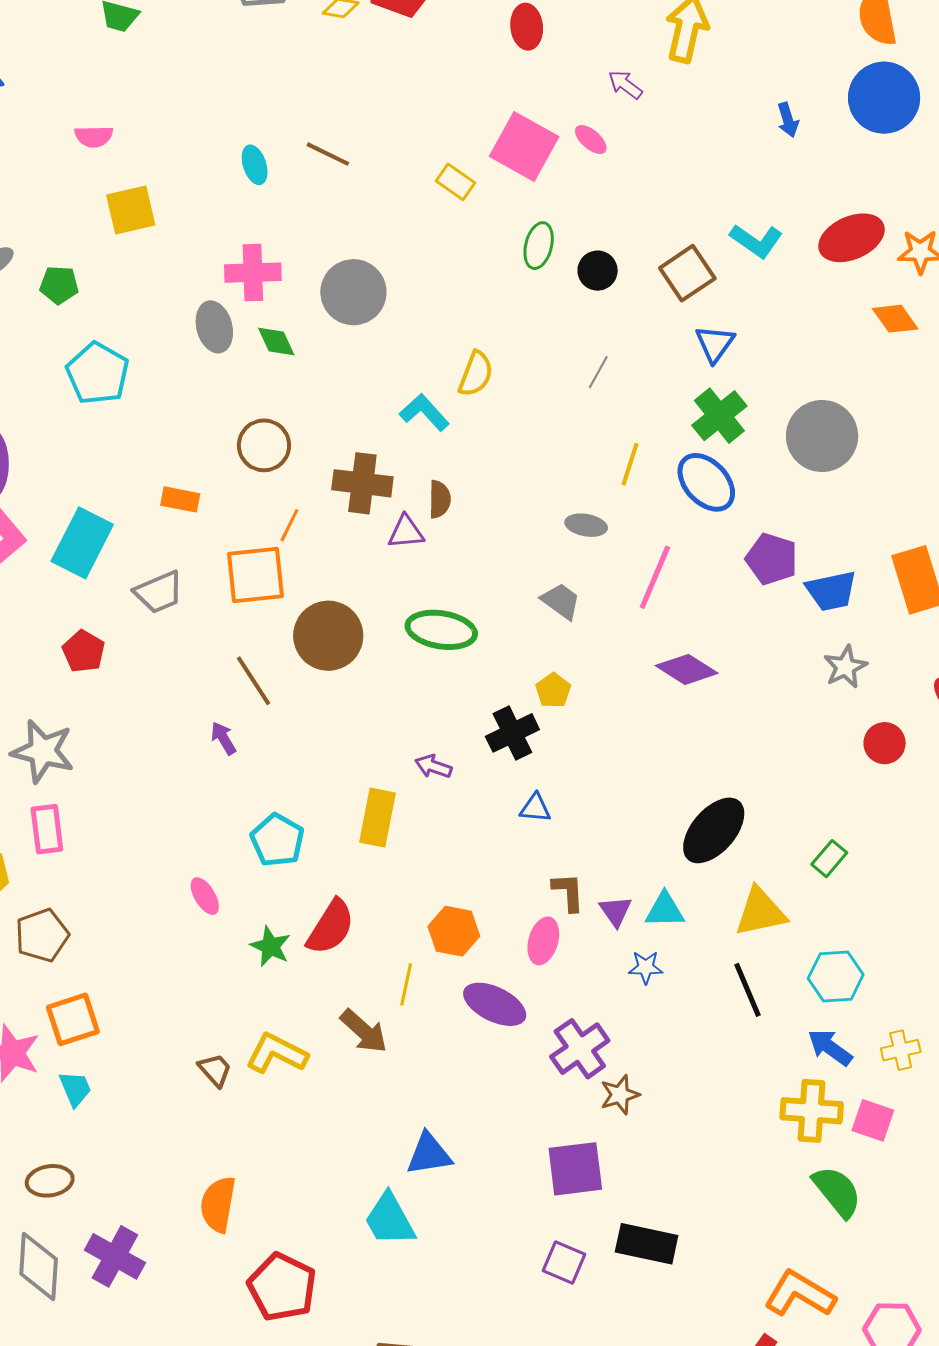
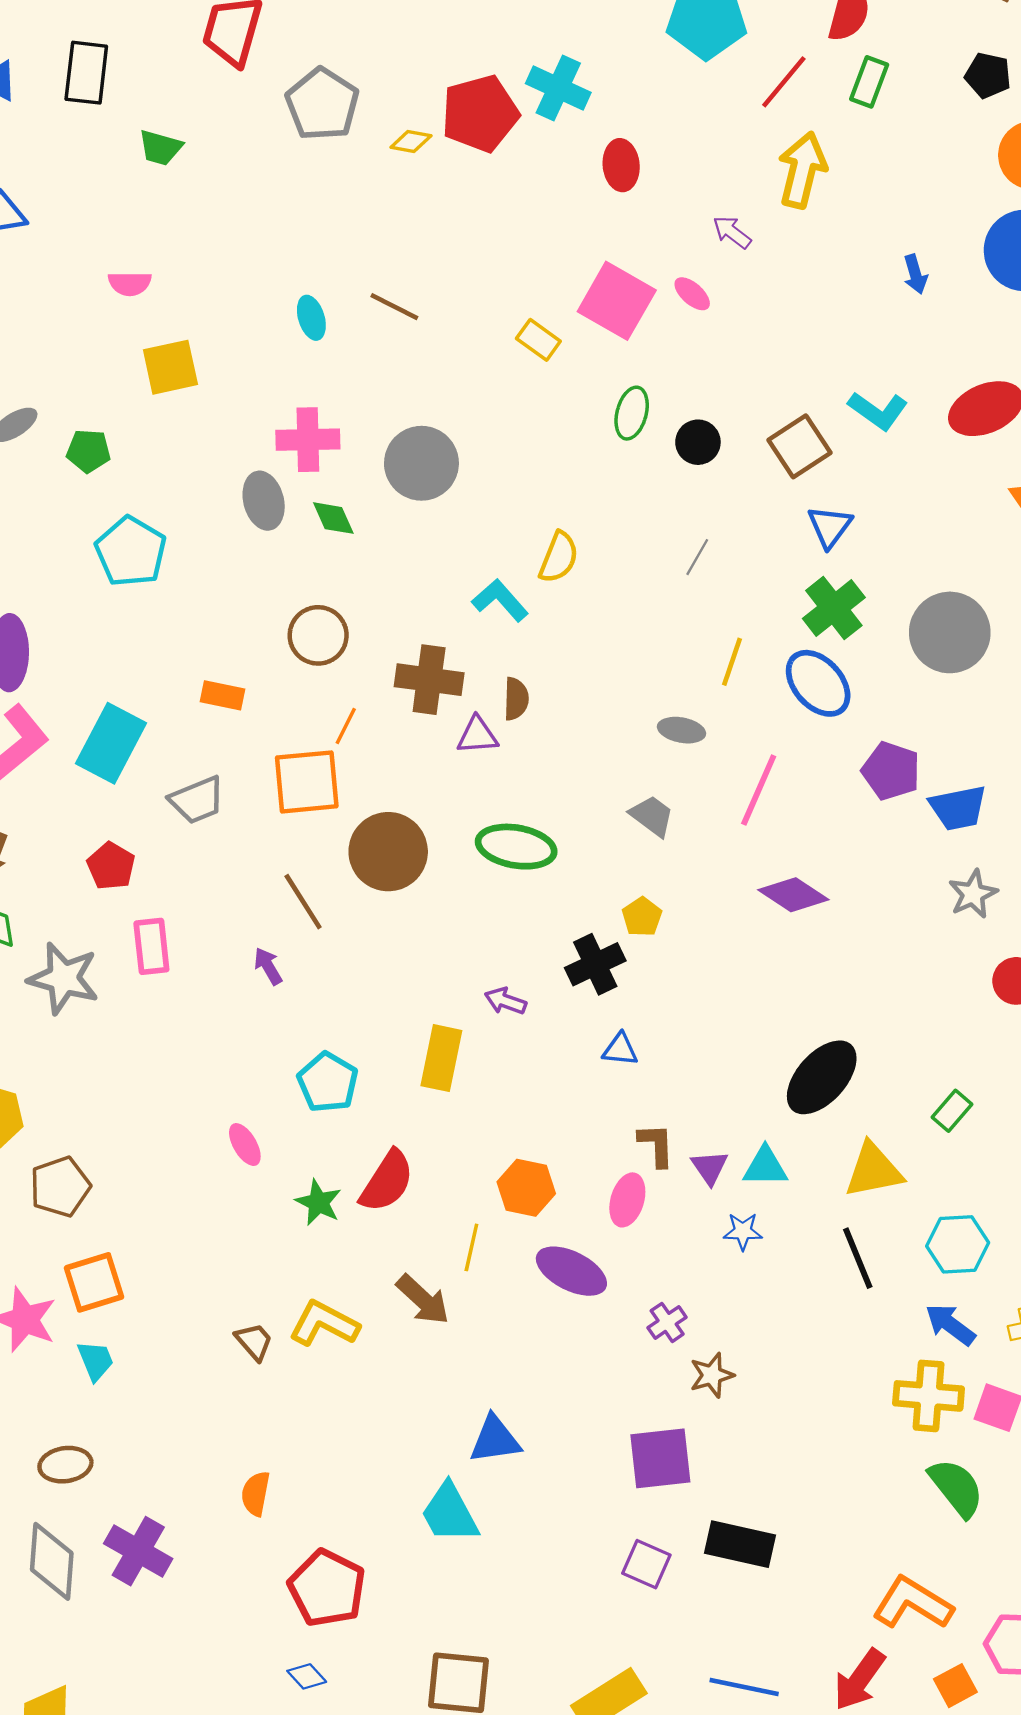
pink rectangle: (47, 829) -> (151, 946), moved
purple cross: (580, 1049) -> (667, 1322), size x0.6
orange semicircle: (218, 1204) -> (256, 1494), size x0.7

